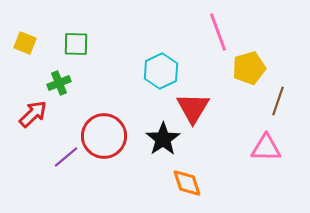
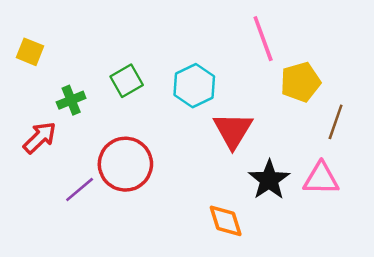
green square: (76, 44) -> (127, 81), moved, turned -32
black star: (163, 139) -> (269, 180), moved

